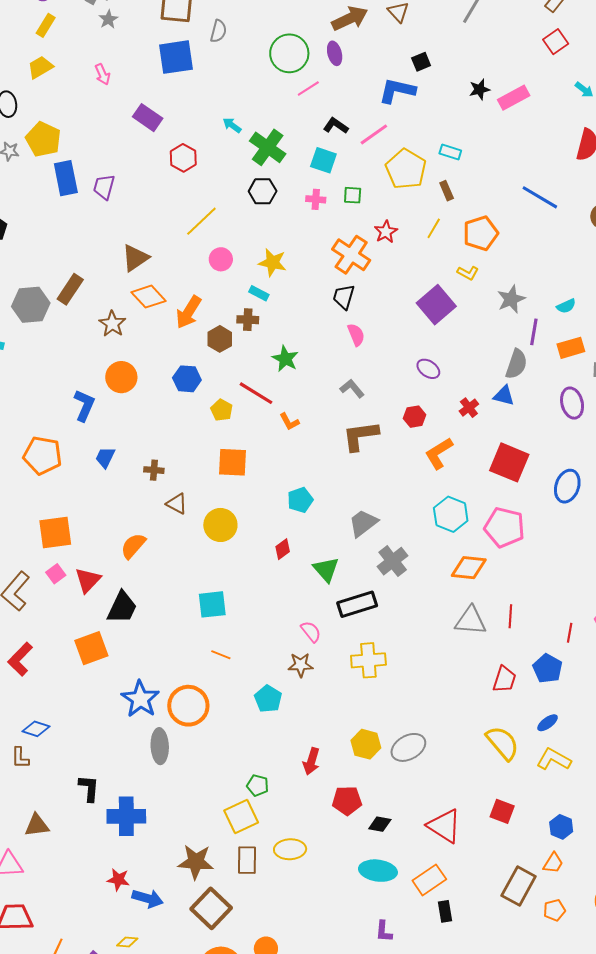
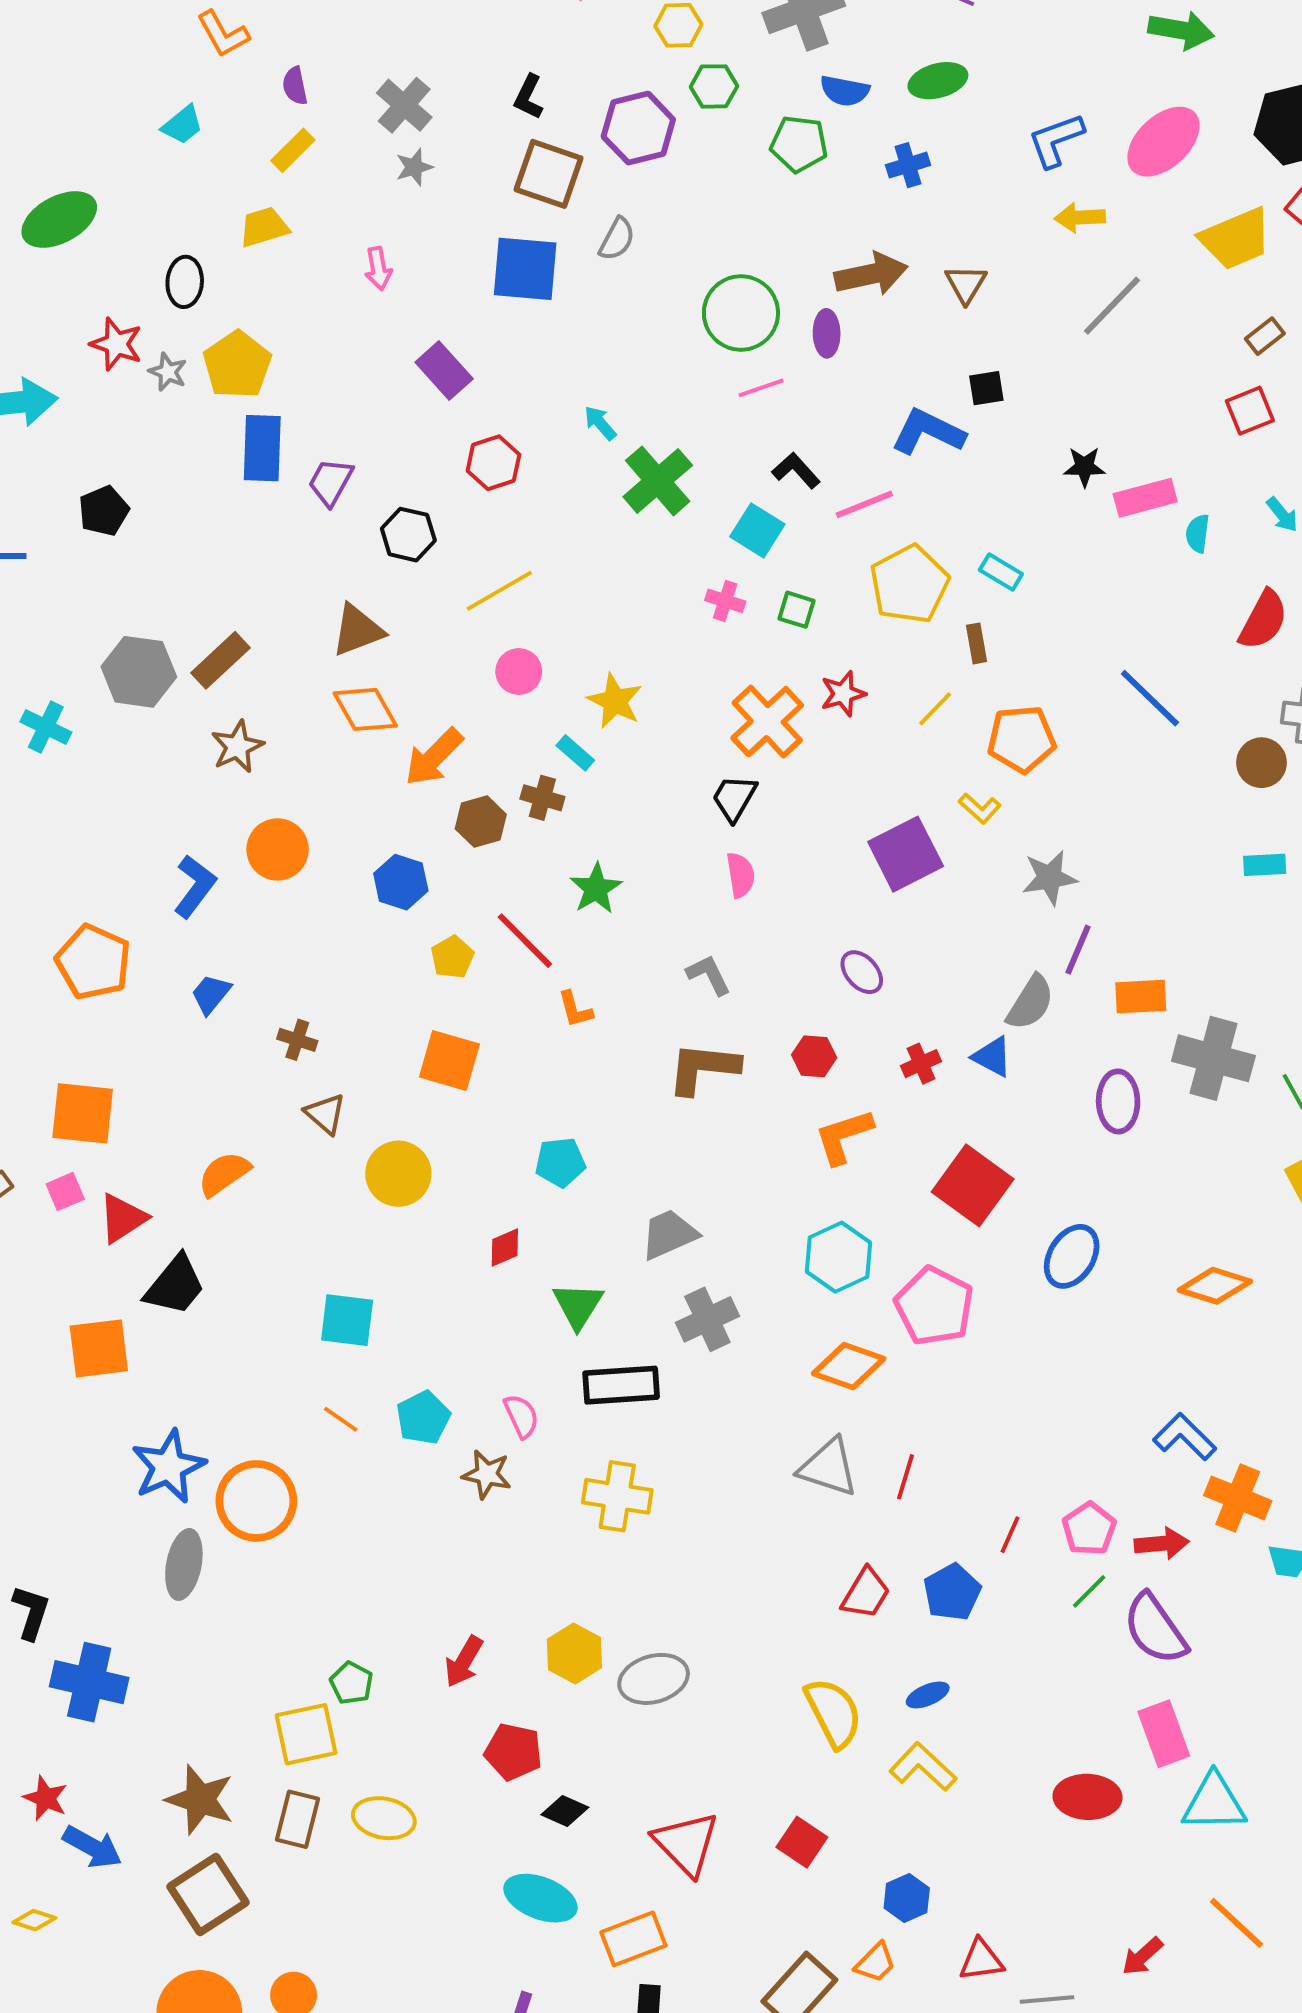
black hexagon: (263, 191) -> (408, 535), moved
cyan semicircle: (566, 306) -> (1198, 534), moved, turned 108
brown star: (112, 324) -> (237, 747), moved
cyan pentagon: (268, 699) -> (423, 1418), moved

